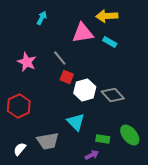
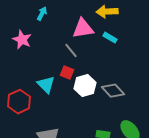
gray line: (60, 58) -> (71, 51), moved
pink star: (27, 62) -> (22, 40), moved
cyan triangle: (76, 122) -> (46, 85), moved

